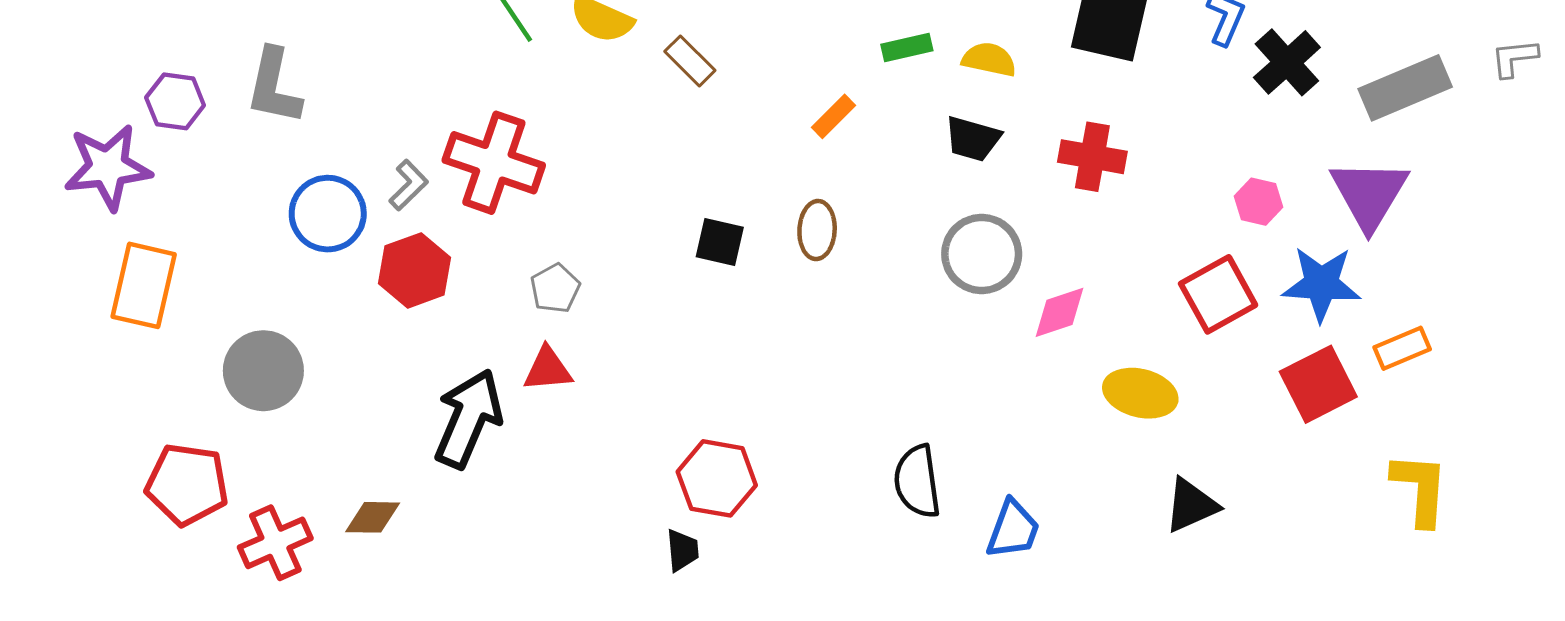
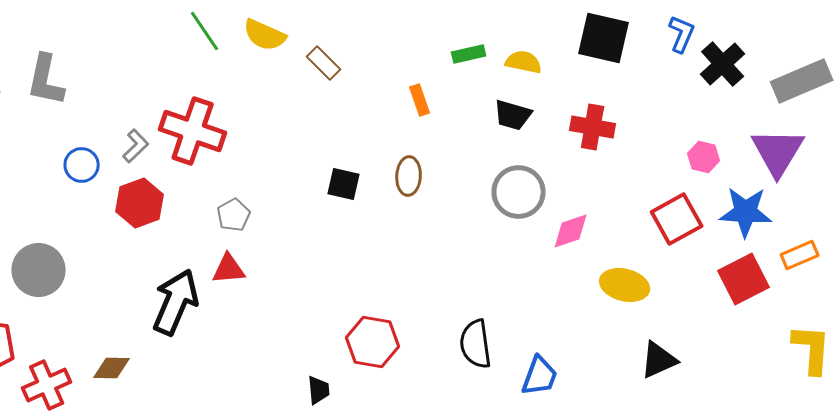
orange rectangle: (833, 116) -> (420, 100), turned -64
blue circle: (328, 214) -> (82, 165), size x0.7
red hexagon: (717, 478) -> (373, 342), moved

